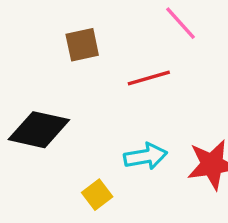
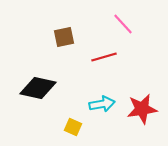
yellow square: (97, 195) -> (73, 127), turned -30

